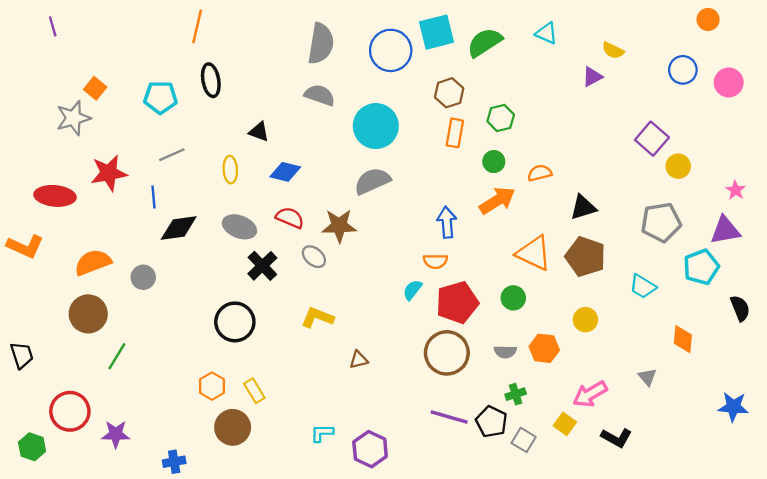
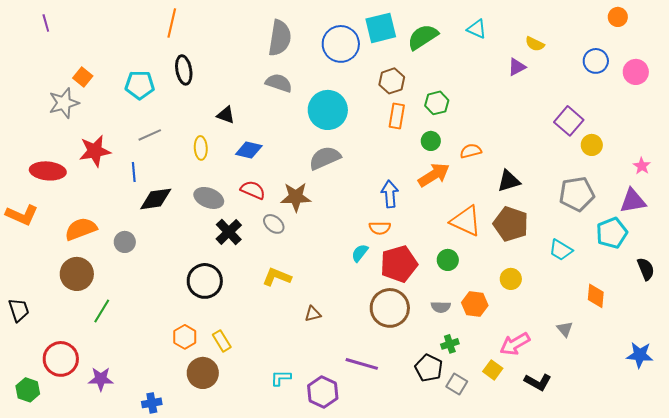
purple line: (449, 417) -> (362, 364), moved

